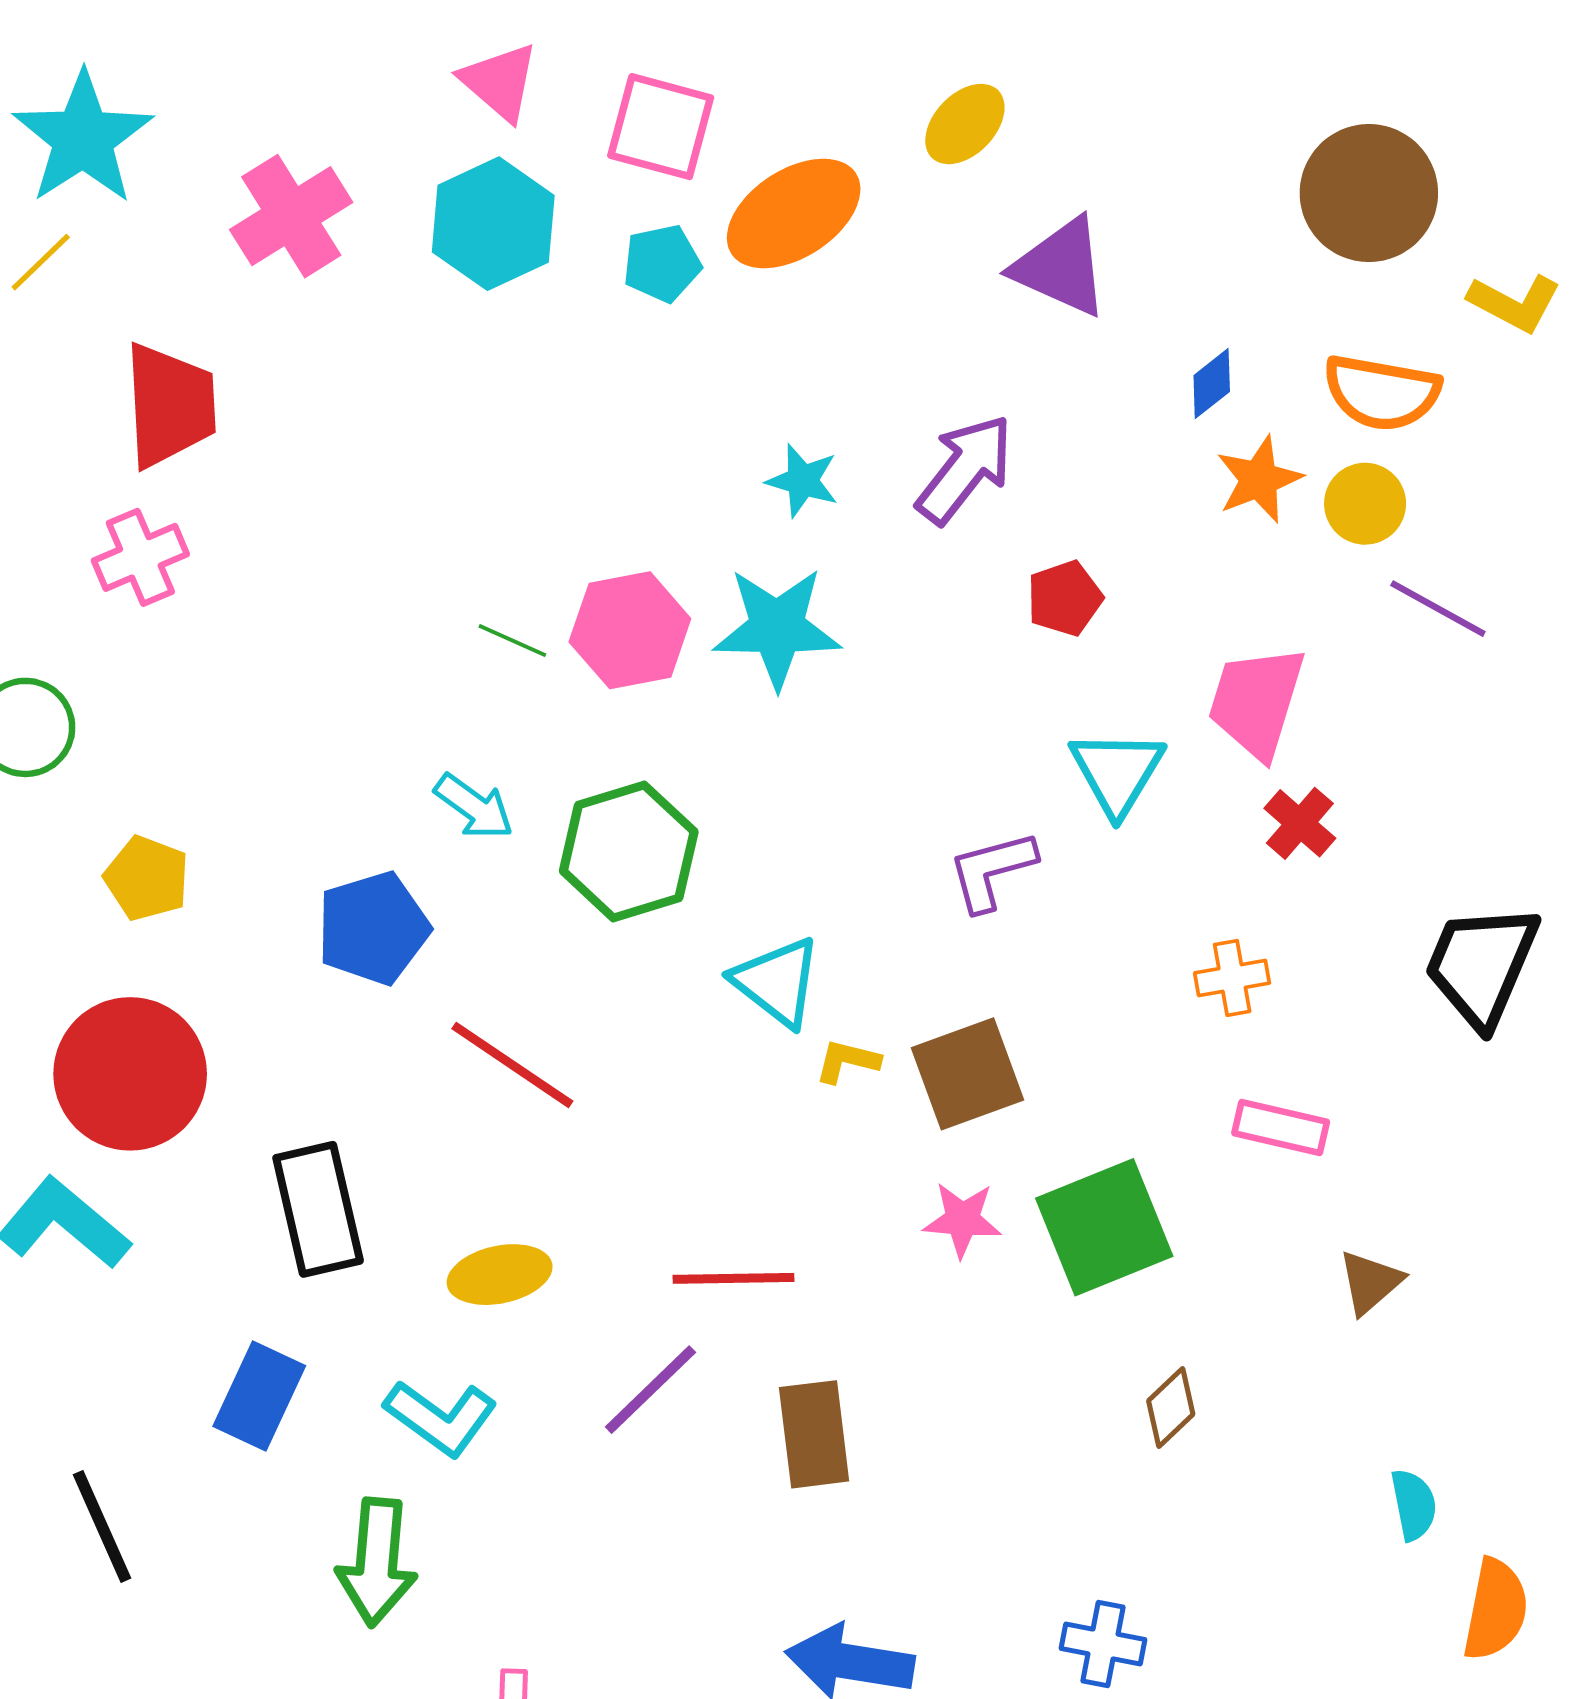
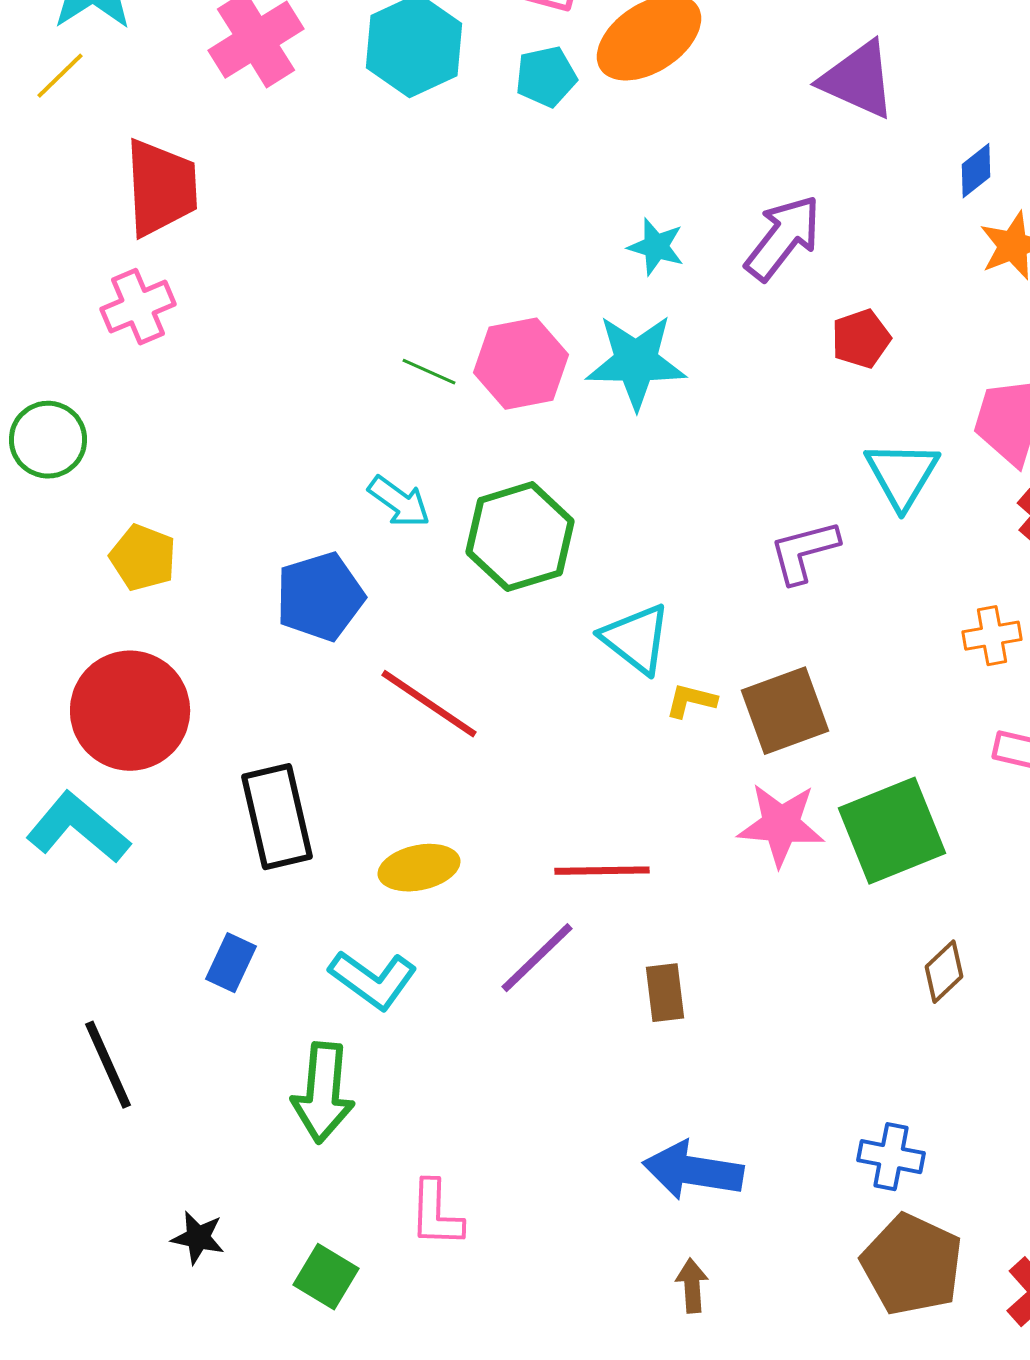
pink star: (962, 1220) -> (781, 825), size x1.4
blue rectangle: (259, 1396) -> (231, 963), size x0.7
brown rectangle: (814, 1434) -> (665, 993), size x0.7

